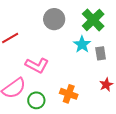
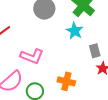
gray rectangle: (101, 53) -> (95, 51), moved

